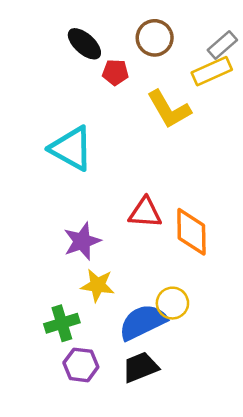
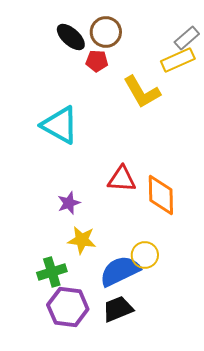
brown circle: (155, 38) -> (106, 32), moved
purple star: (82, 241) -> (69, 203), size x0.7
purple hexagon: (81, 365) -> (68, 307), size x1.4

